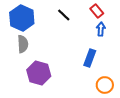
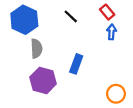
gray semicircle: (23, 44) -> (36, 48), moved
blue rectangle: (90, 58) -> (76, 64), moved

